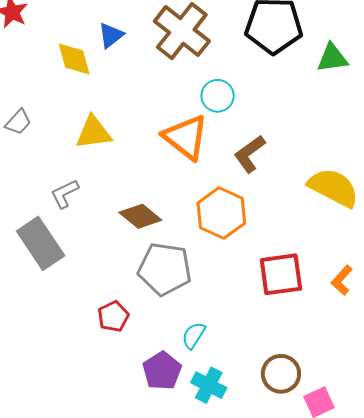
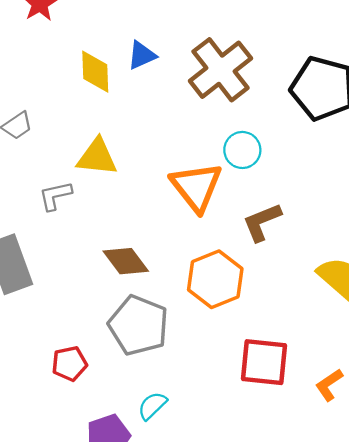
gray L-shape: (65, 194) -> (55, 196), moved

